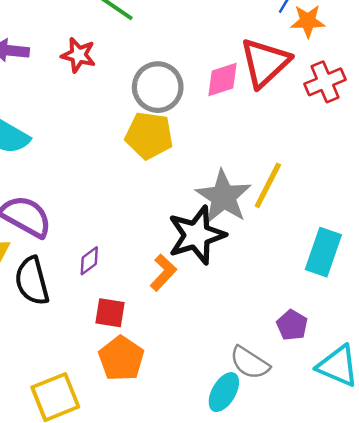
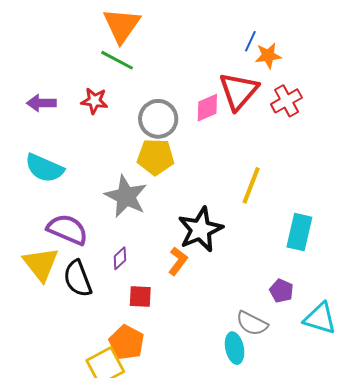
gray star: (223, 197) -> (126, 196), moved
orange pentagon: (121, 358) -> (127, 342), moved
cyan ellipse: (224, 392) -> (235, 348), turned -36

